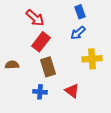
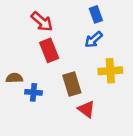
red rectangle: (41, 42) -> (49, 50), turned -60
brown rectangle: (48, 67) -> (72, 84), moved
blue cross: (40, 92) -> (34, 92), moved

